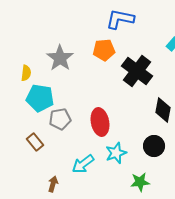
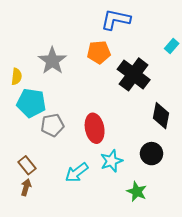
brown rectangle: (35, 142) -> (27, 165), moved
green star: (140, 182) -> (137, 192), turned 30
brown arrow: (53, 184) -> (26, 187), moved

